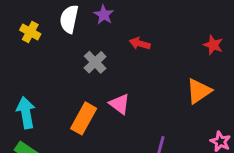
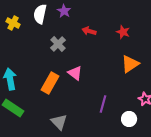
red star: (213, 45) -> (123, 32), moved

